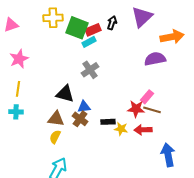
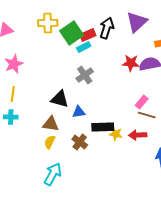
black arrow: (112, 23) -> (107, 28), size x1.5
green square: (77, 28) -> (72, 33), turned 35
red star: (136, 109) -> (131, 63), moved
brown cross: (80, 119) -> (80, 142), moved
black rectangle: (108, 122) -> (103, 127), size x1.5

